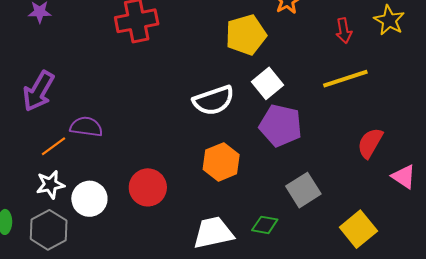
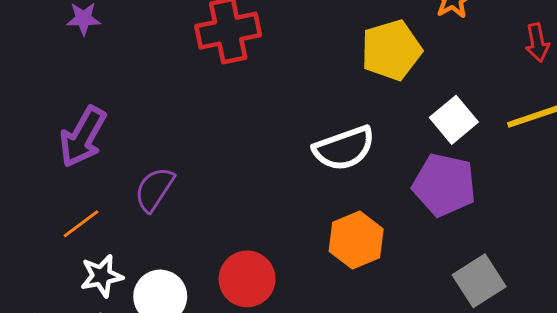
white square: (267, 83) -> (454, 120), moved
purple semicircle: (86, 127) -> (154, 189), turned -64
orange line: (54, 146) -> (81, 224), moved

